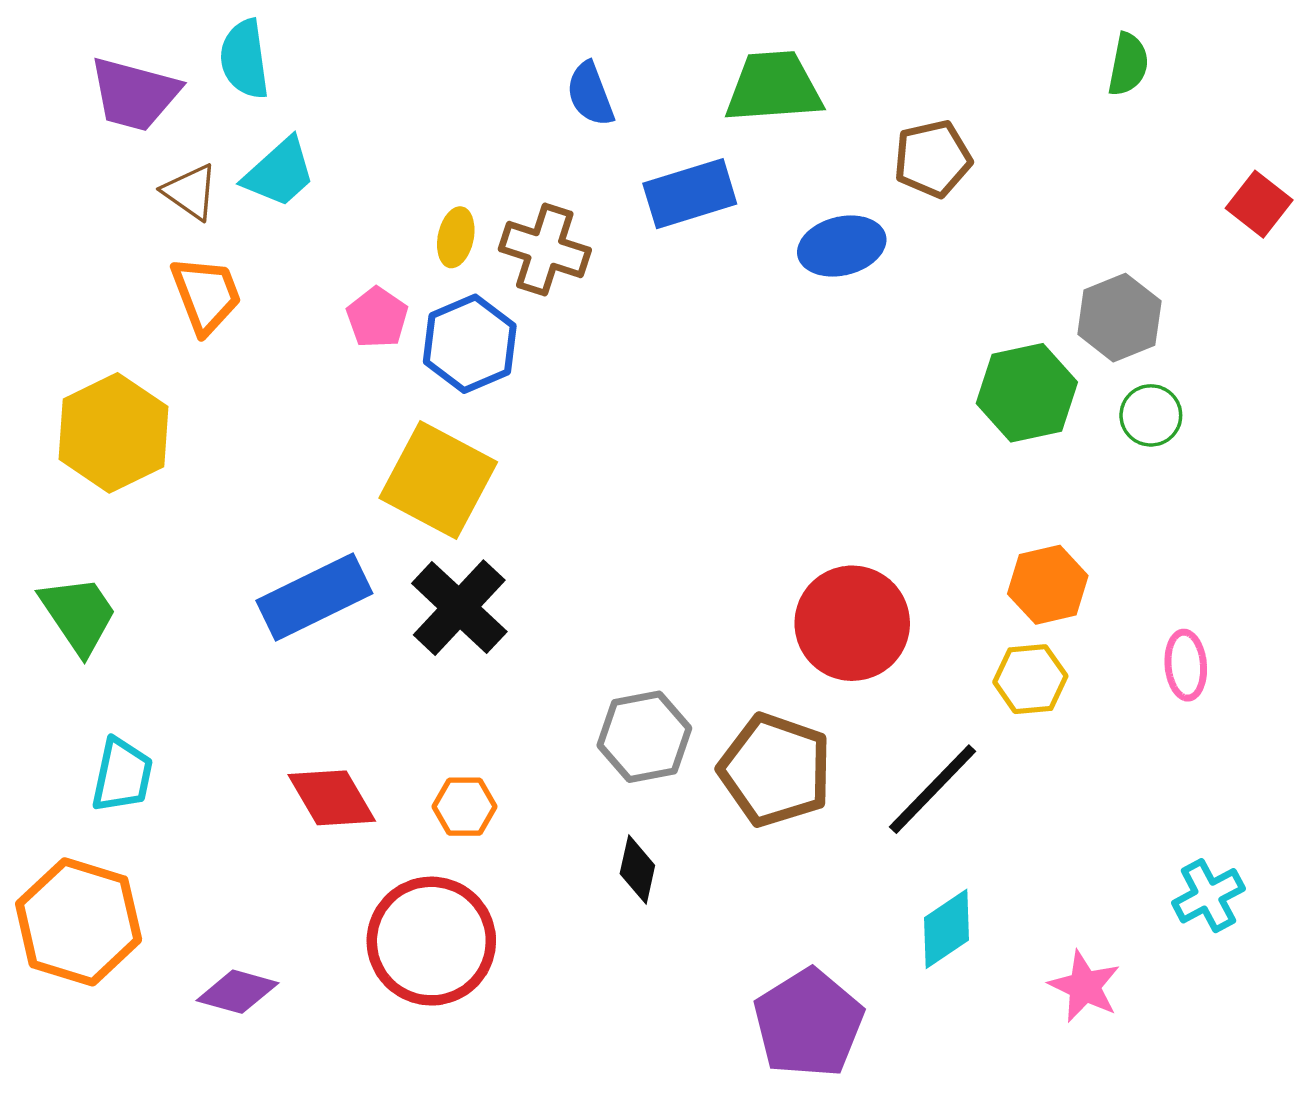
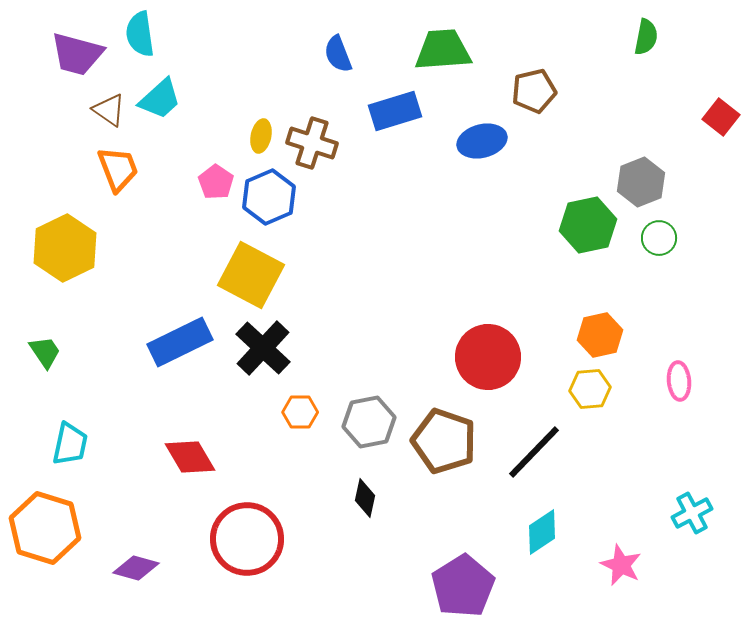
green trapezoid: (79, 614) -> (45, 352), size x0.7
orange hexagon: (465, 807) -> (300, 412), moved

